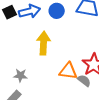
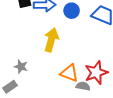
gray semicircle: (84, 81) -> (83, 86), turned -40

